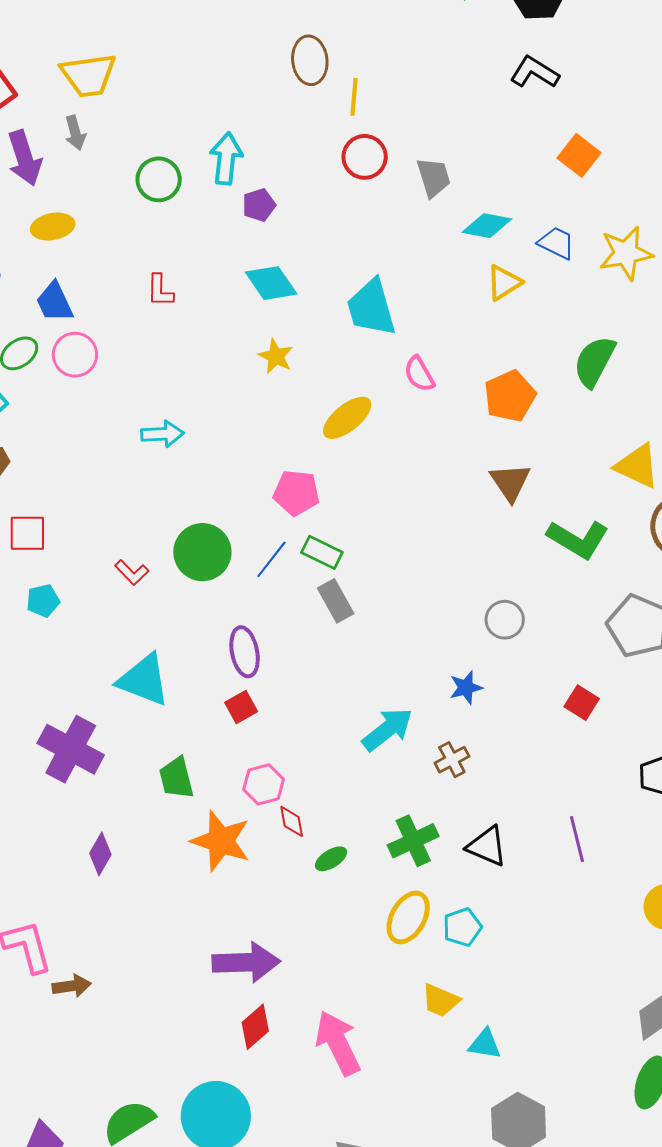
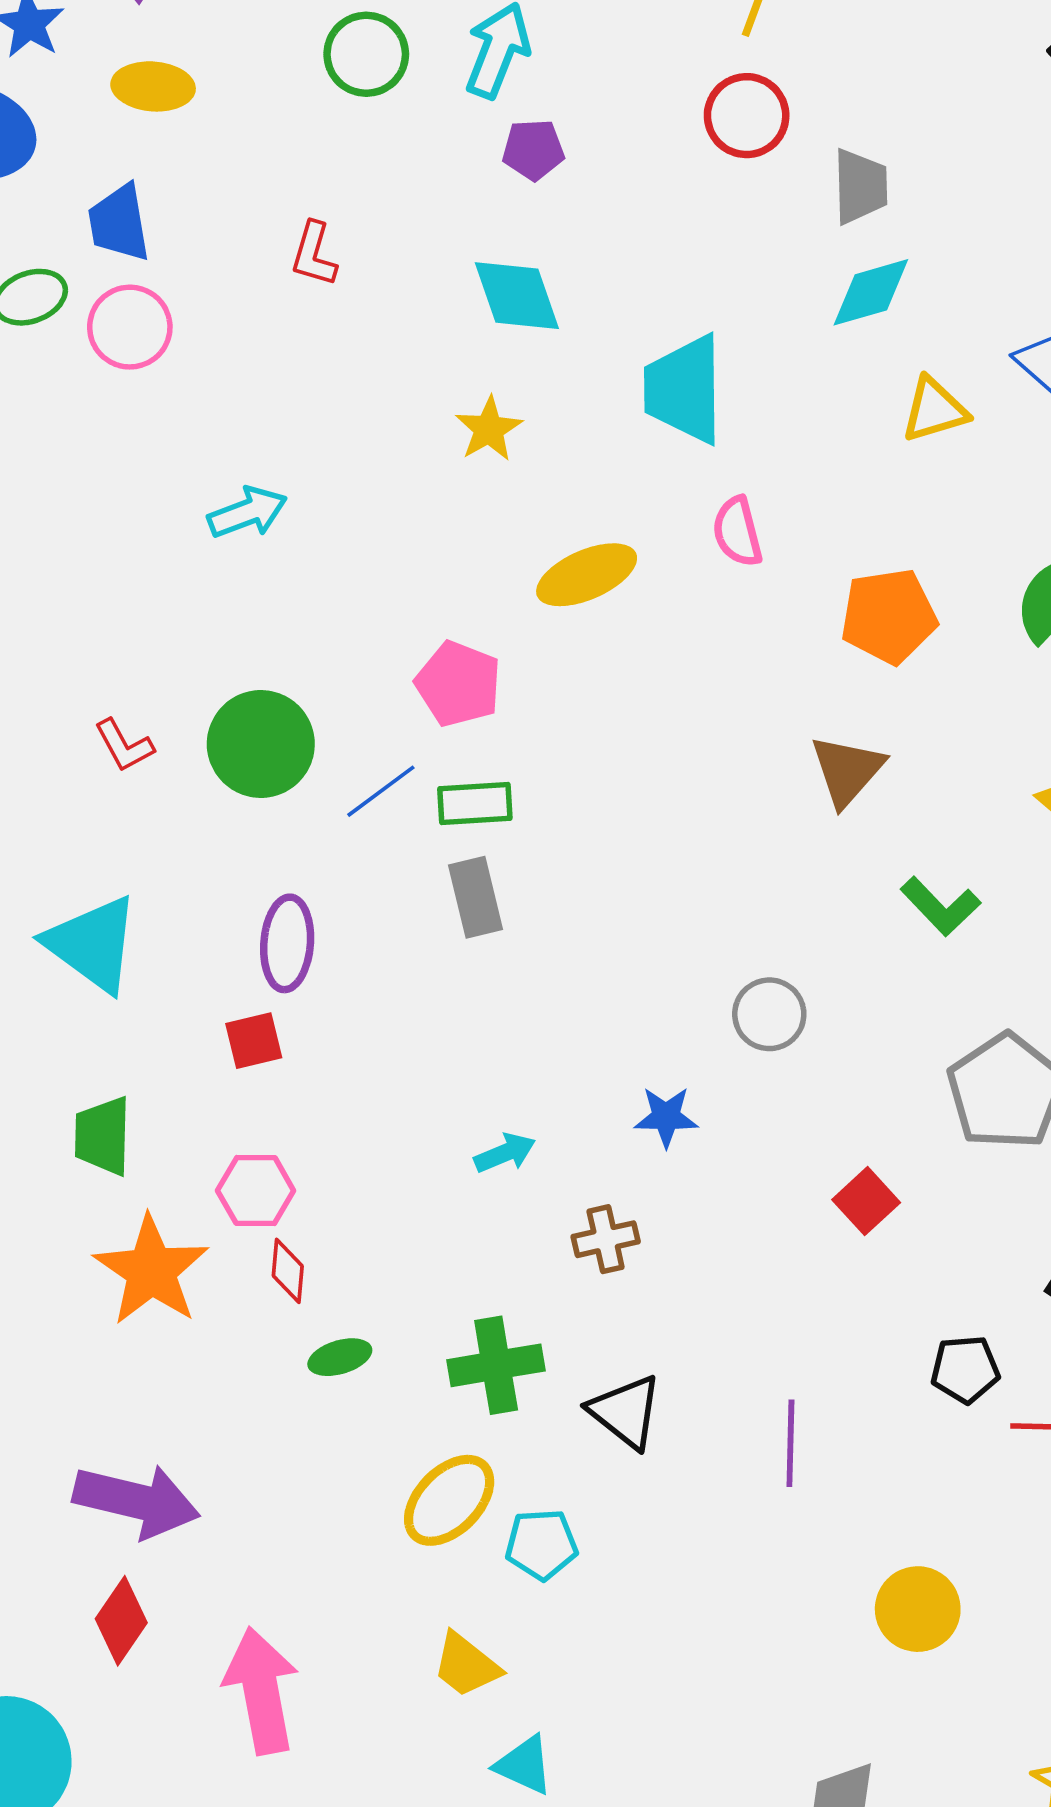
cyan diamond: (487, 226) -> (871, 292), moved, turned -42
cyan arrow: (162, 434) -> (247, 512), turned -33
green L-shape: (578, 539) -> (940, 906), size x0.7
green rectangle: (322, 552) -> (475, 804), turned -45
cyan arrow: (387, 729) -> (505, 1153), size x0.6
red diamond: (255, 1027) -> (121, 1621), turned -30

